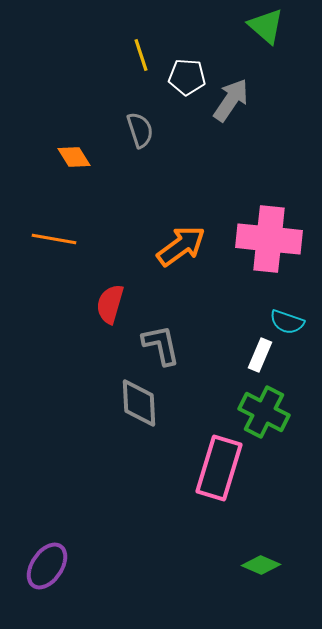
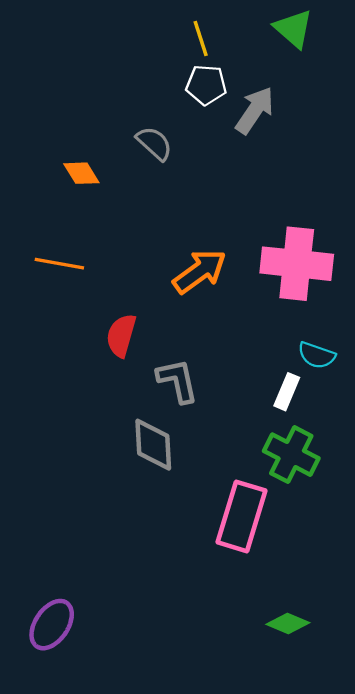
yellow line: (141, 55) -> (201, 39), moved
gray semicircle: (140, 130) -> (154, 143), turned -30

